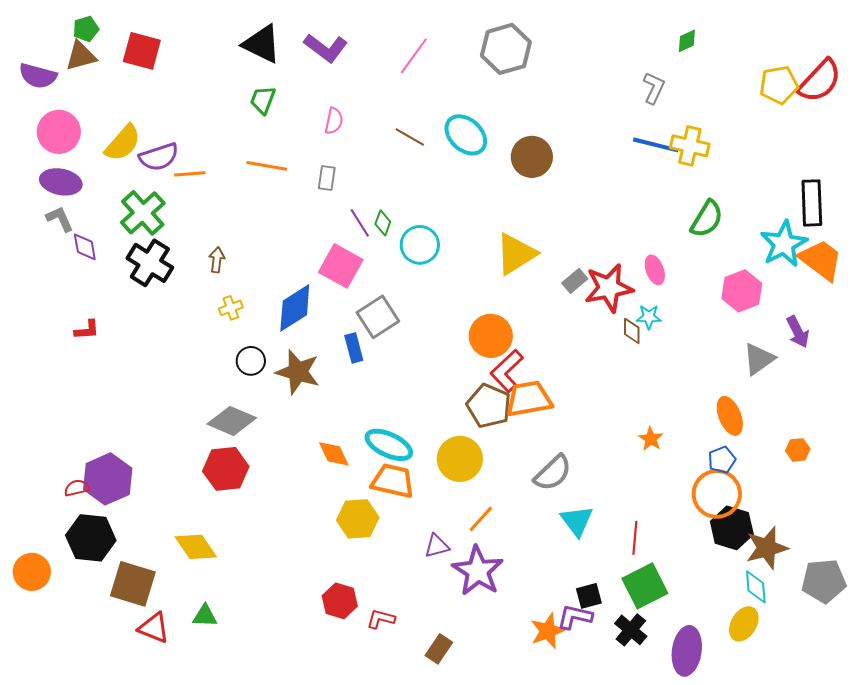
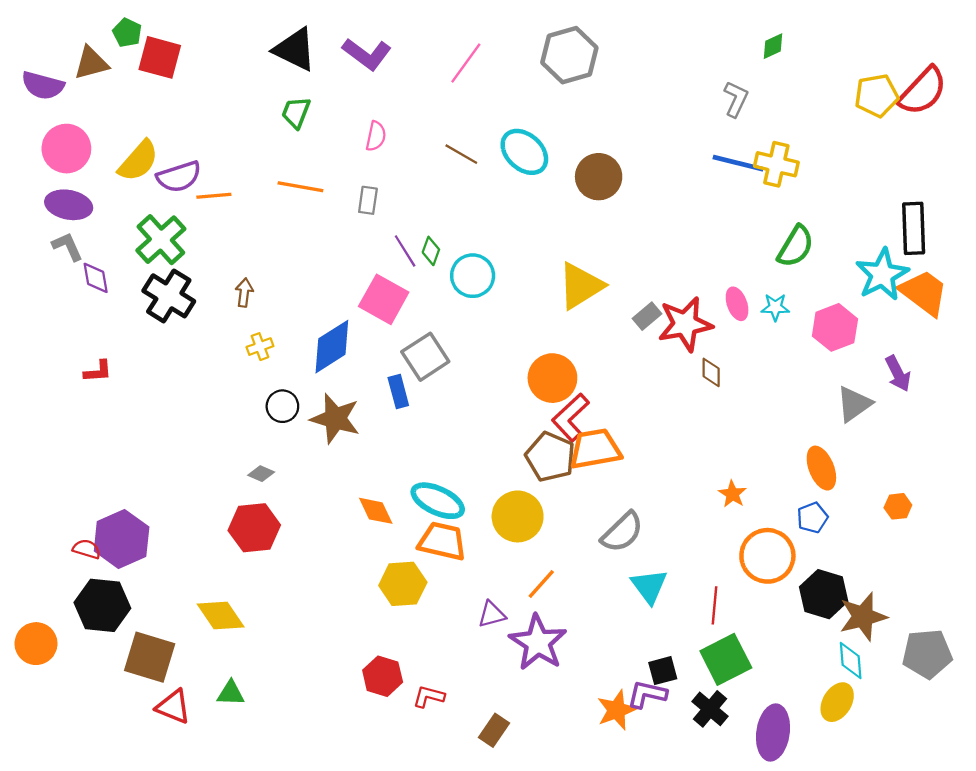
green pentagon: (86, 29) -> (127, 33), moved, turned -30
cyan star: (649, 317) -> (775, 307), moved
gray diamond: (232, 421) -> (261, 474), size x0.5
red semicircle: (77, 488) -> (87, 549), turned 30
orange circle: (717, 494) -> (767, 556), moved

